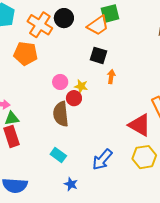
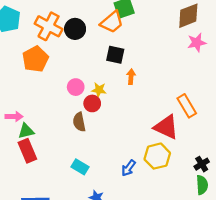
black circle: (64, 18) -> (75, 29), moved
orange pentagon: (26, 54) -> (35, 59), turned -30
brown semicircle: (61, 114) -> (79, 122), size x0.7
yellow hexagon: (144, 157) -> (157, 156), moved
blue arrow: (102, 160) -> (128, 168), size x0.7

